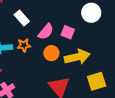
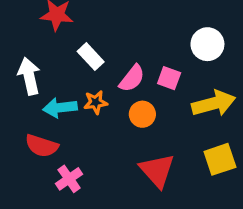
yellow arrow: (77, 57) -> (214, 103), moved

